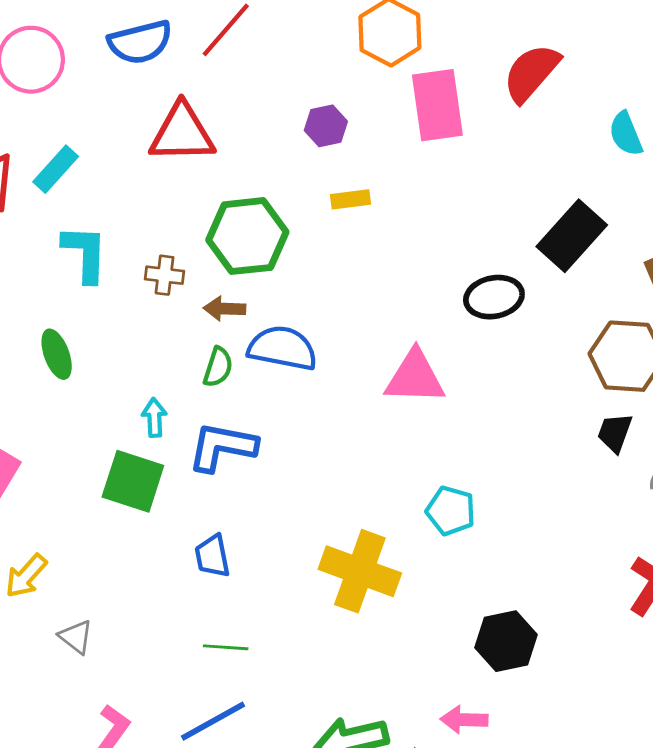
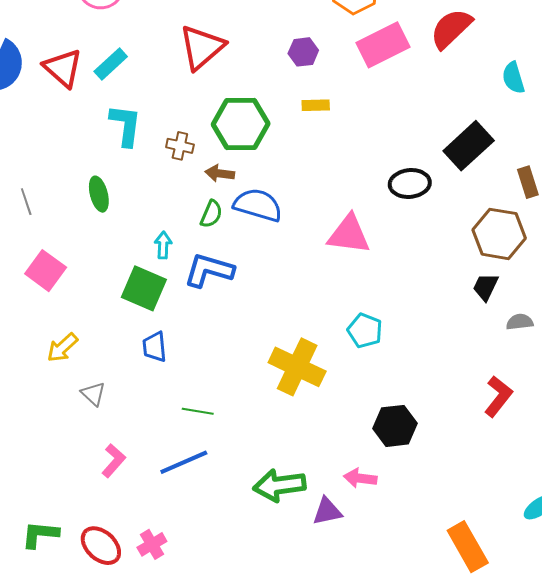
pink rectangle: (437, 105) -> (383, 45), turned 66
red triangle: (182, 133) -> (202, 47), turned -45
blue trapezoid: (212, 556) -> (155, 347), moved

